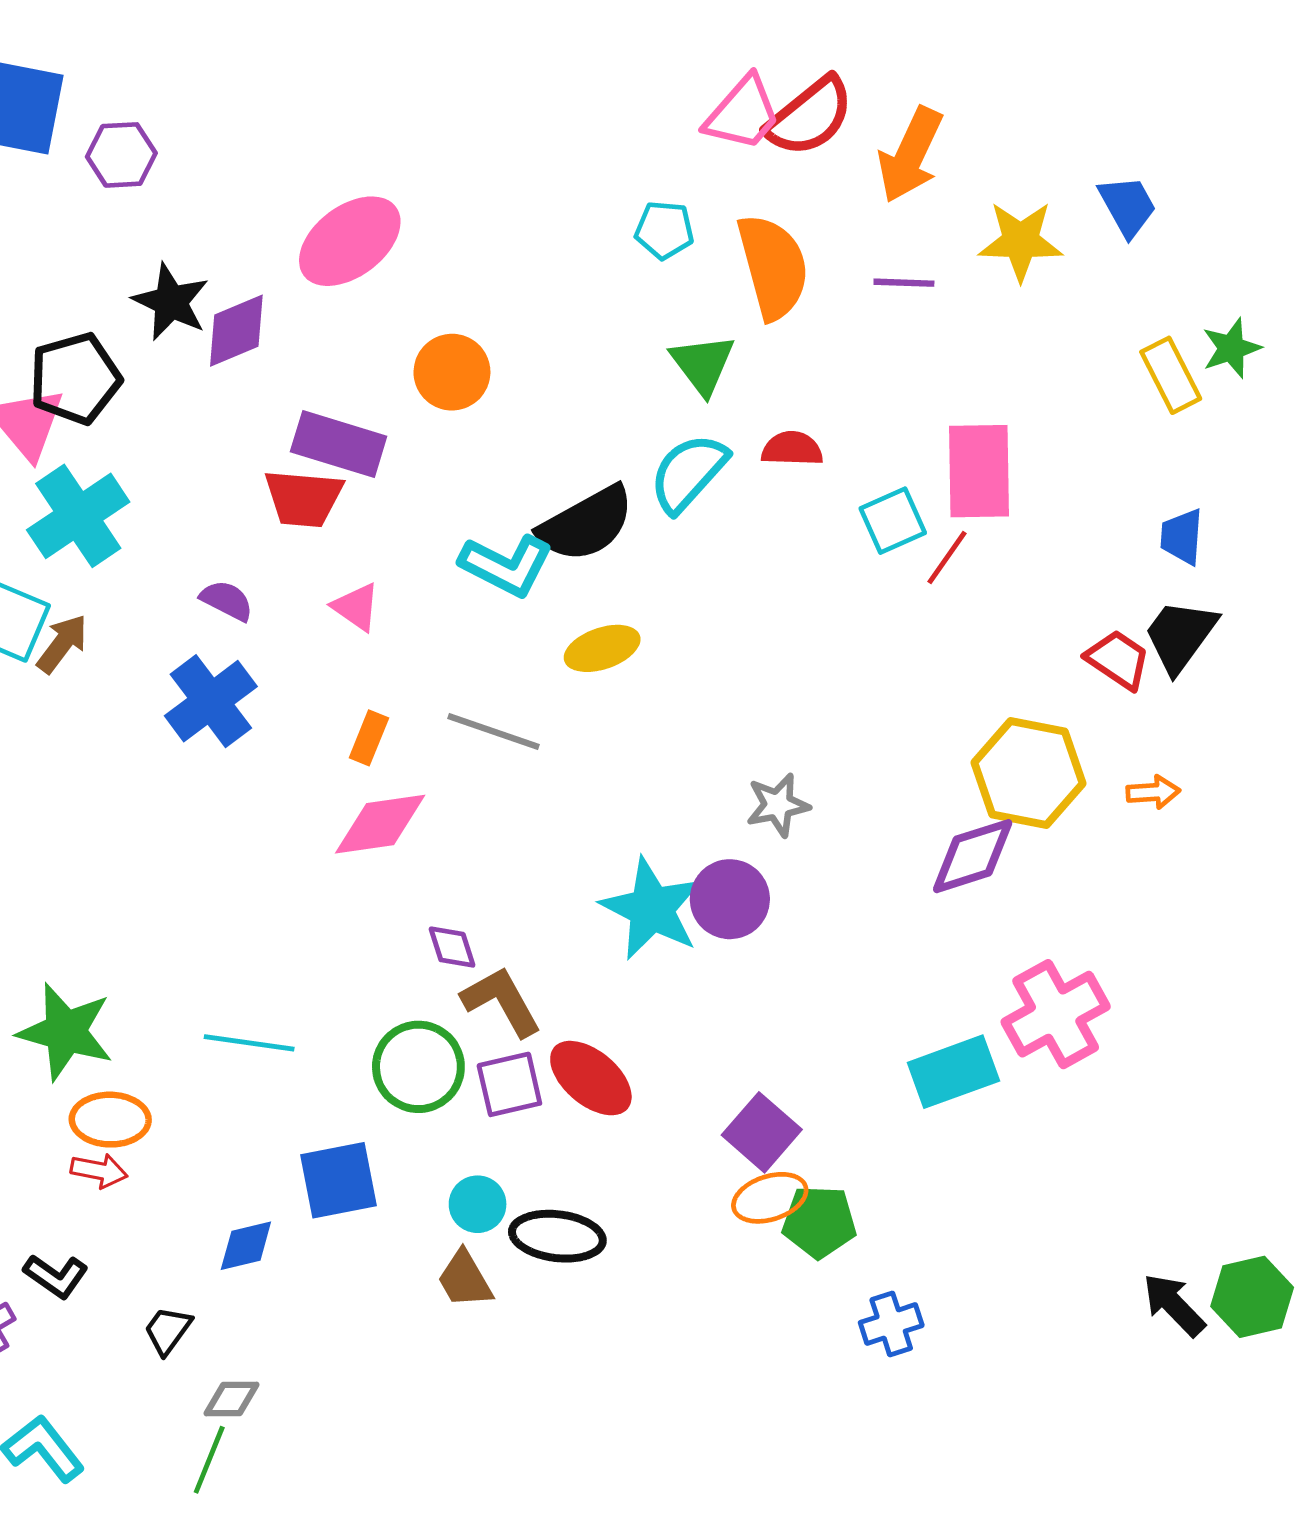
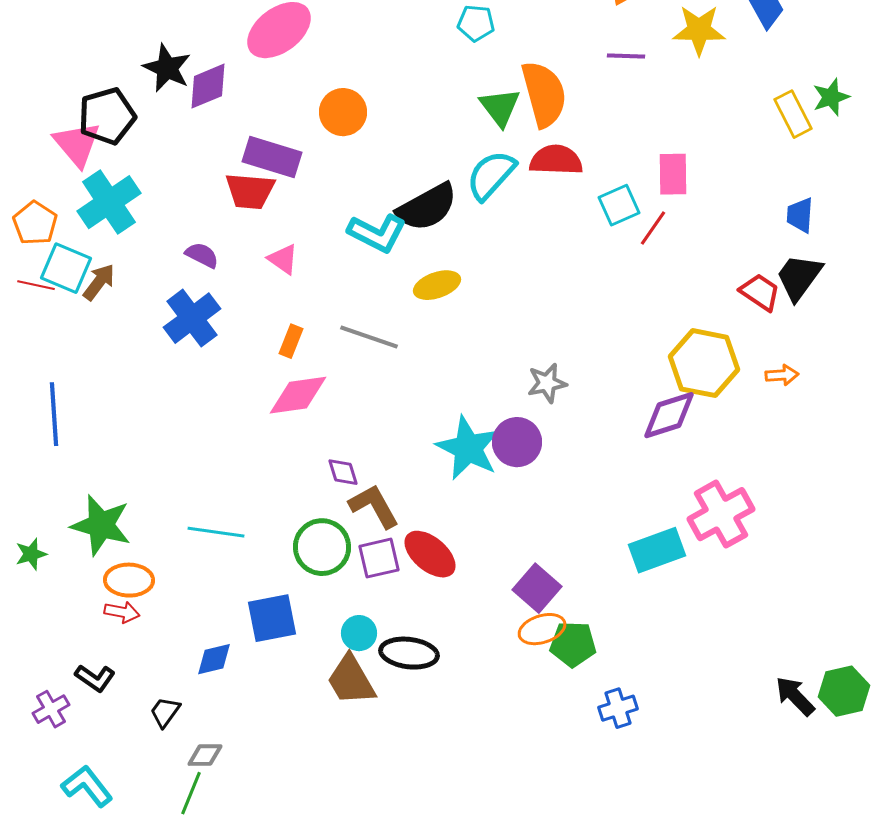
orange semicircle: (773, 267) -> (544, 94), moved
red semicircle: (792, 449) -> (556, 160), size x1.4
pink rectangle: (979, 471) -> (673, 174), size x0.7
brown trapezoid: (465, 1279) -> (351, 680), size x1.4

